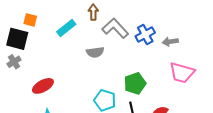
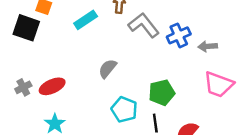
gray semicircle: (95, 52) -> (108, 69), moved, turned 132
gray cross: (14, 62) -> (23, 87), moved

